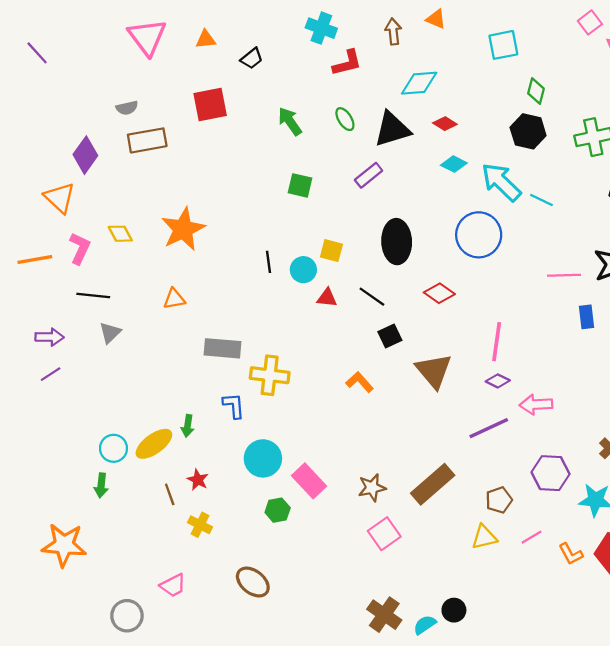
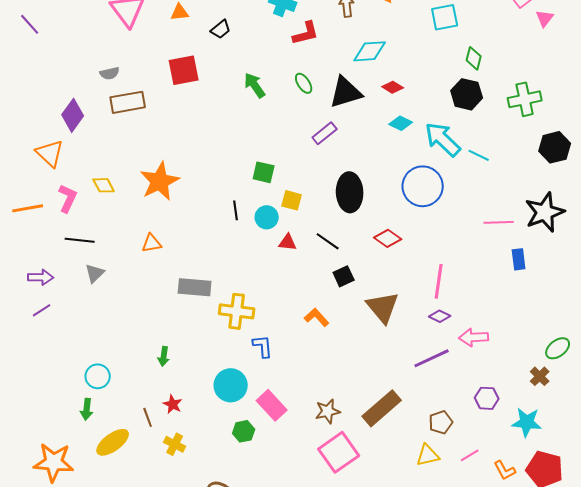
green square: (300, 185) -> (264, 172), moved
blue L-shape: (234, 406) -> (263, 346), moved
yellow ellipse: (154, 444) -> (113, 442), moved
purple hexagon: (551, 473) -> (487, 398), size x0.7
pink square: (384, 534) -> (339, 452), size x1.4

